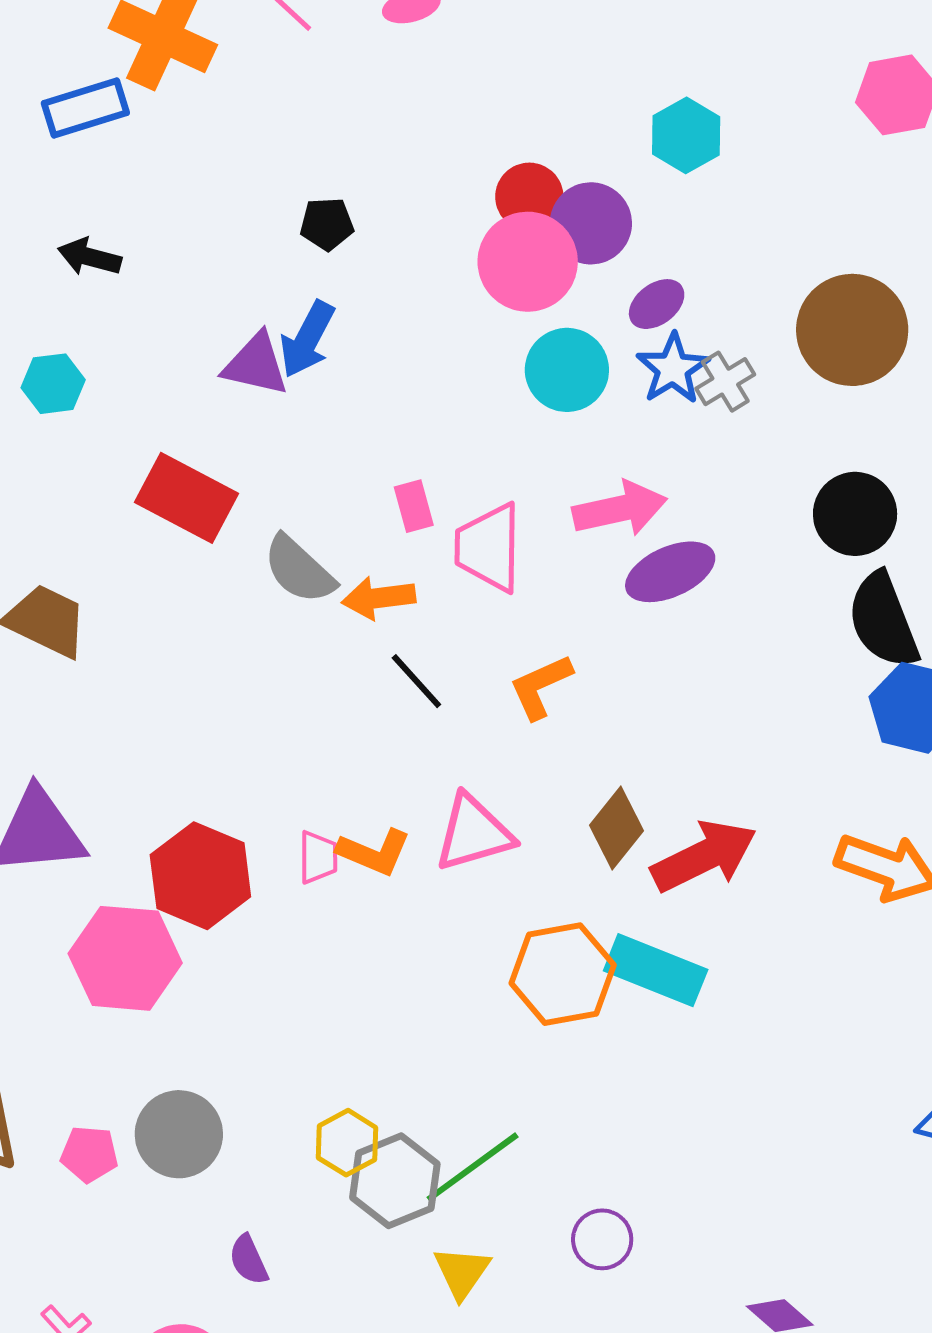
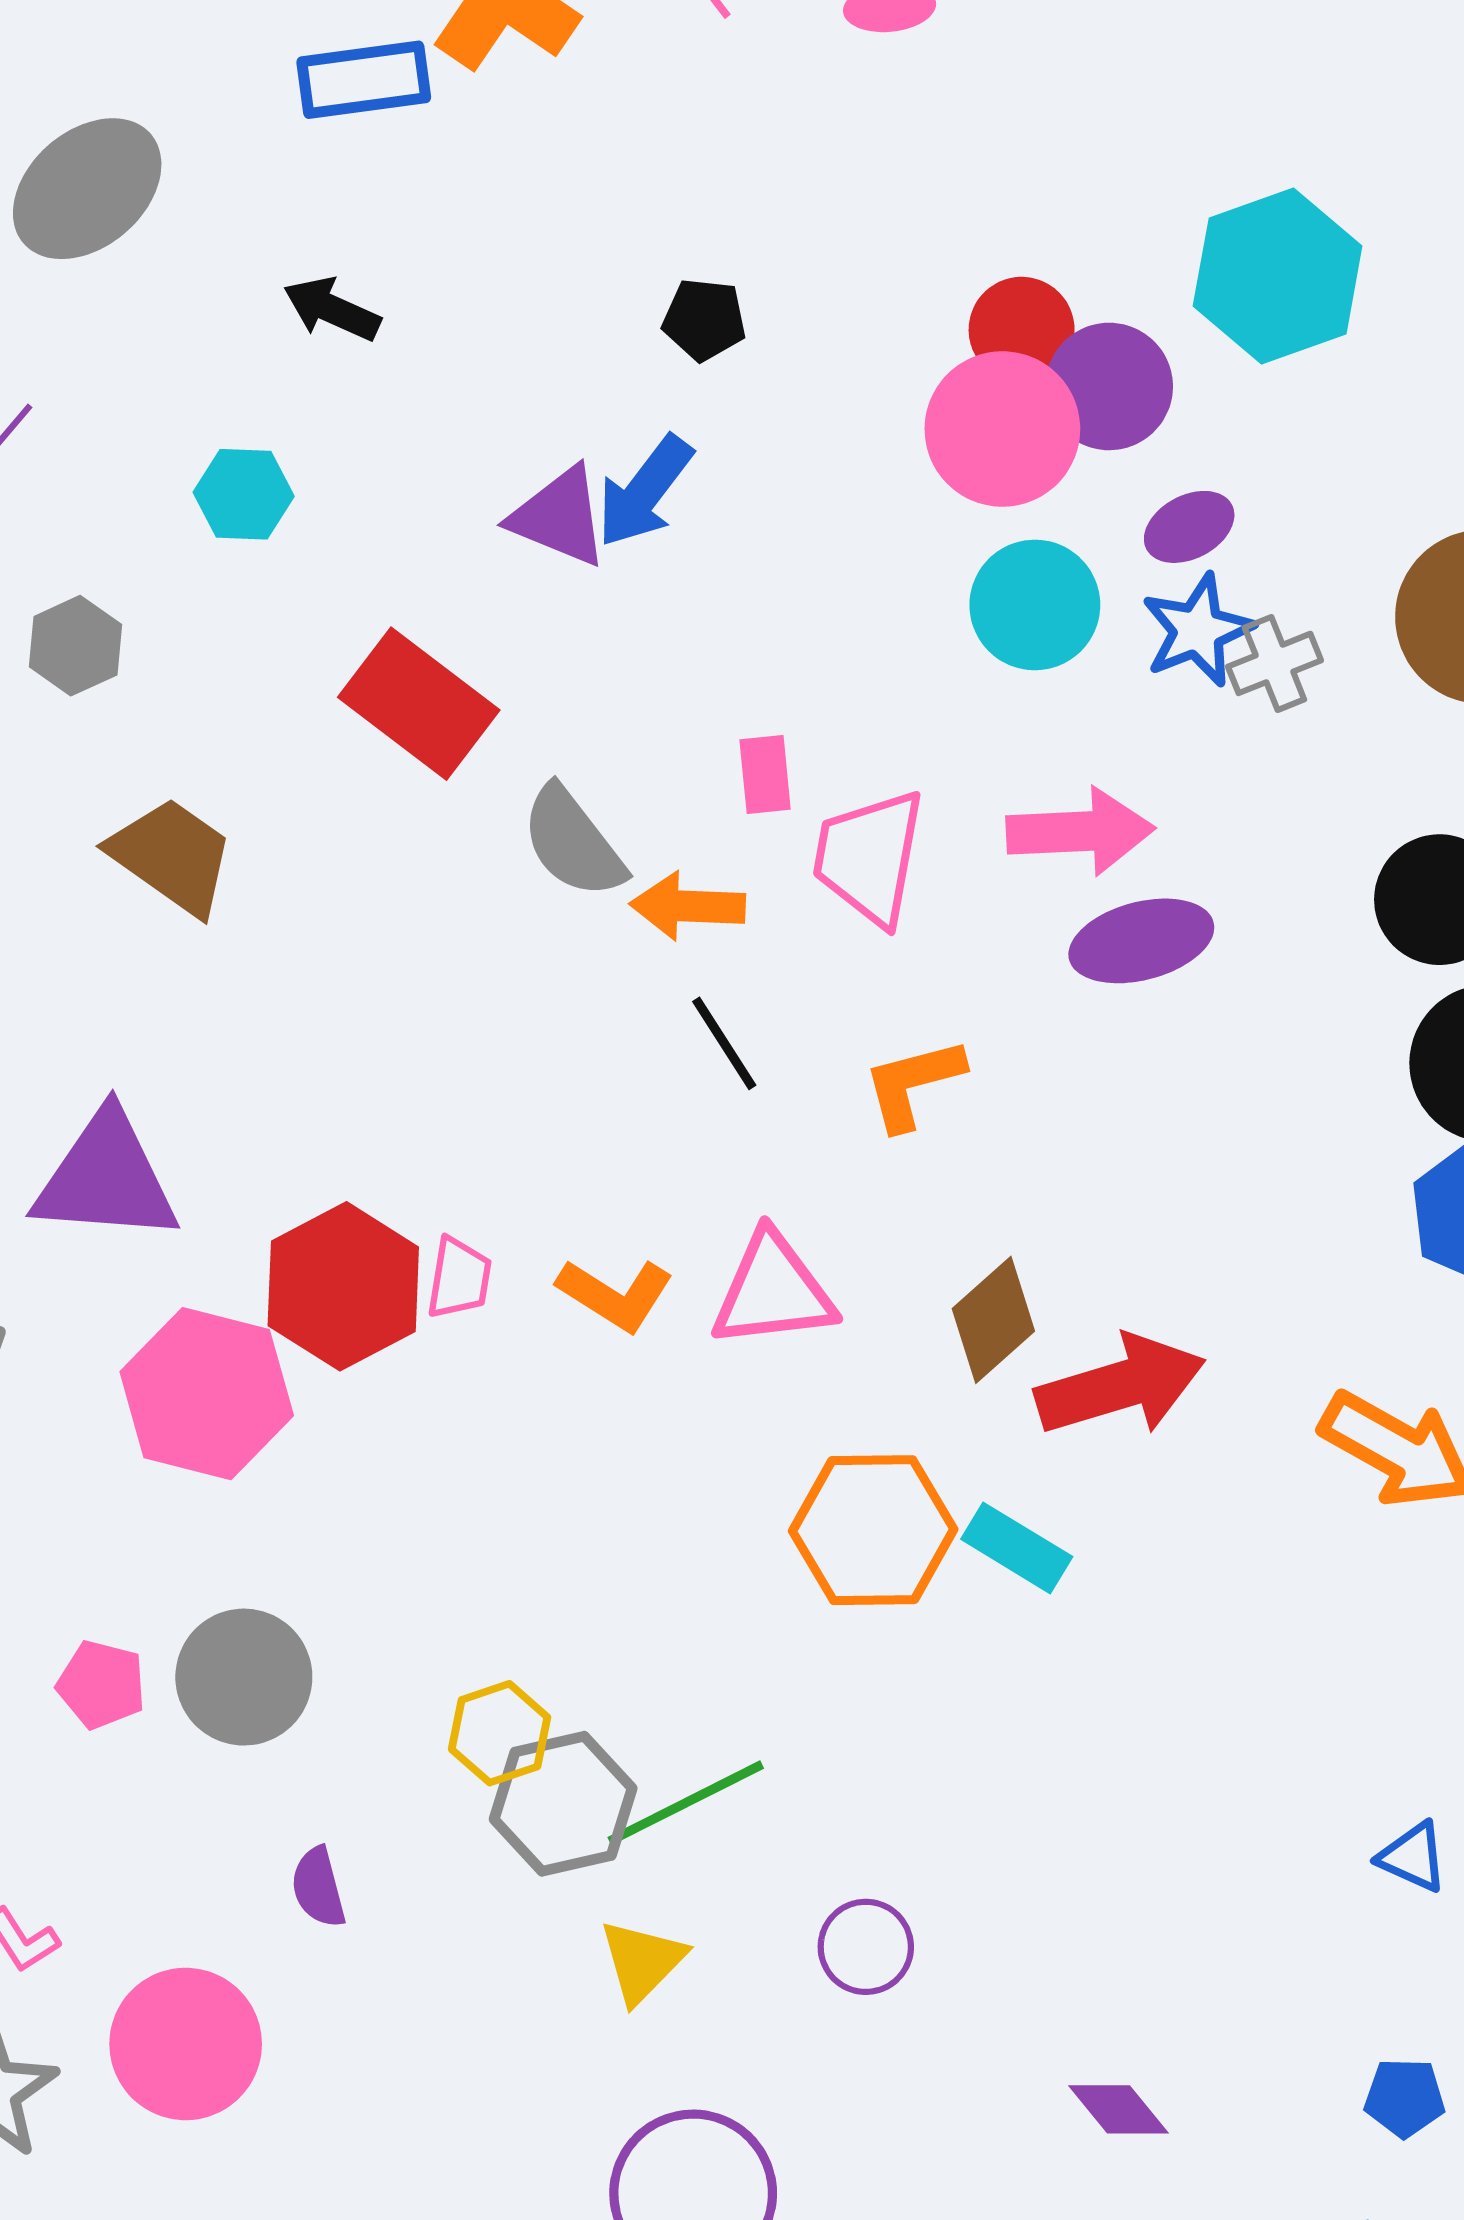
cyan hexagon: (686, 135) -> (1278, 276), size x1.5
pink trapezoid: (318, 857) -> (459, 1278), moved
cyan rectangle: (656, 970) -> (1017, 1548), size x0.7

